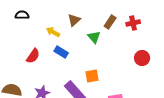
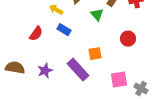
red circle: (142, 58) -> (128, 39), moved

